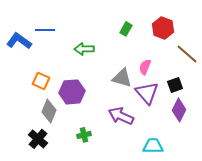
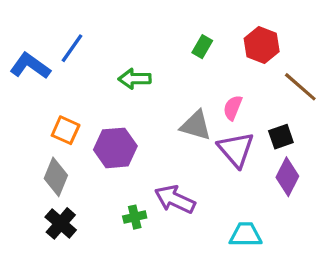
blue line: (45, 30) -> (72, 48), turned -54
gray diamond: (49, 111) -> (56, 177), moved
purple arrow: (121, 116) -> (175, 199), moved

